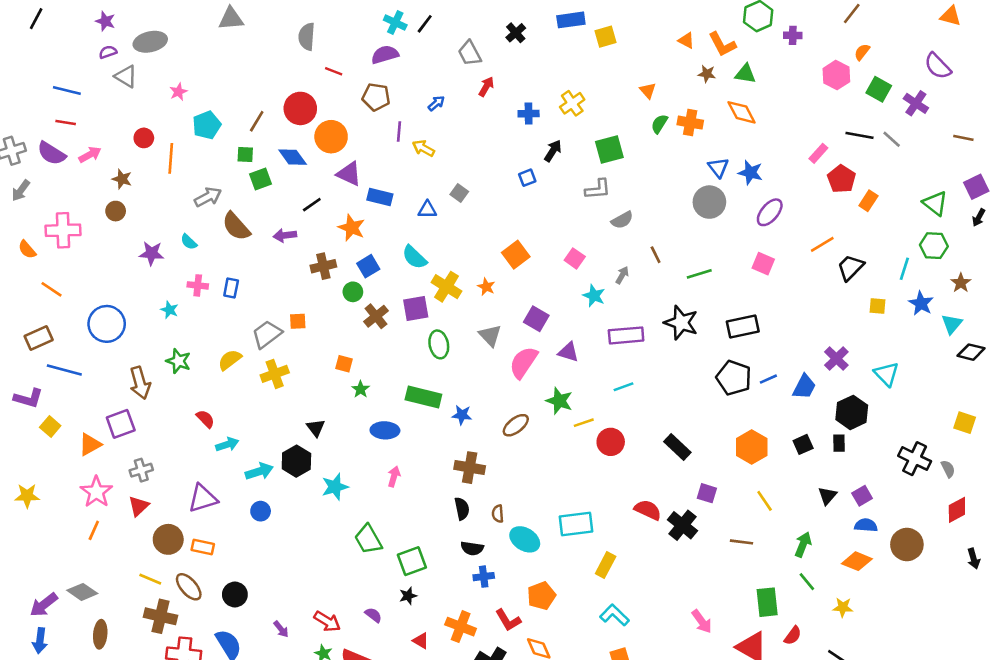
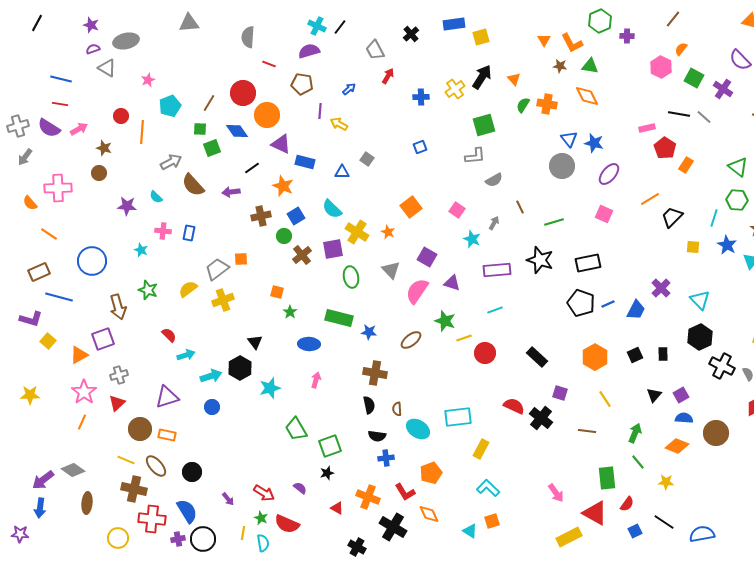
orange triangle: (686, 40) -> (544, 40), turned 32
black arrow: (553, 151) -> (482, 77), moved, size x1.4
pink rectangle: (818, 153) -> (647, 128), turned 35
black hexagon: (852, 412) -> (700, 337), moved

